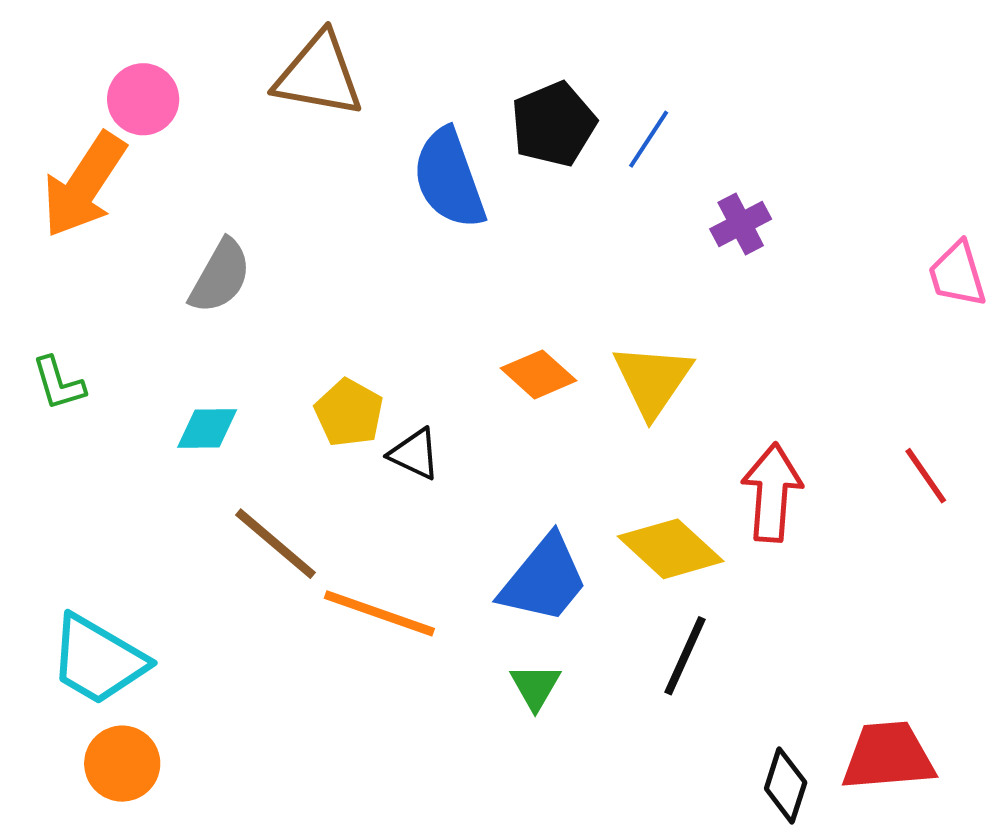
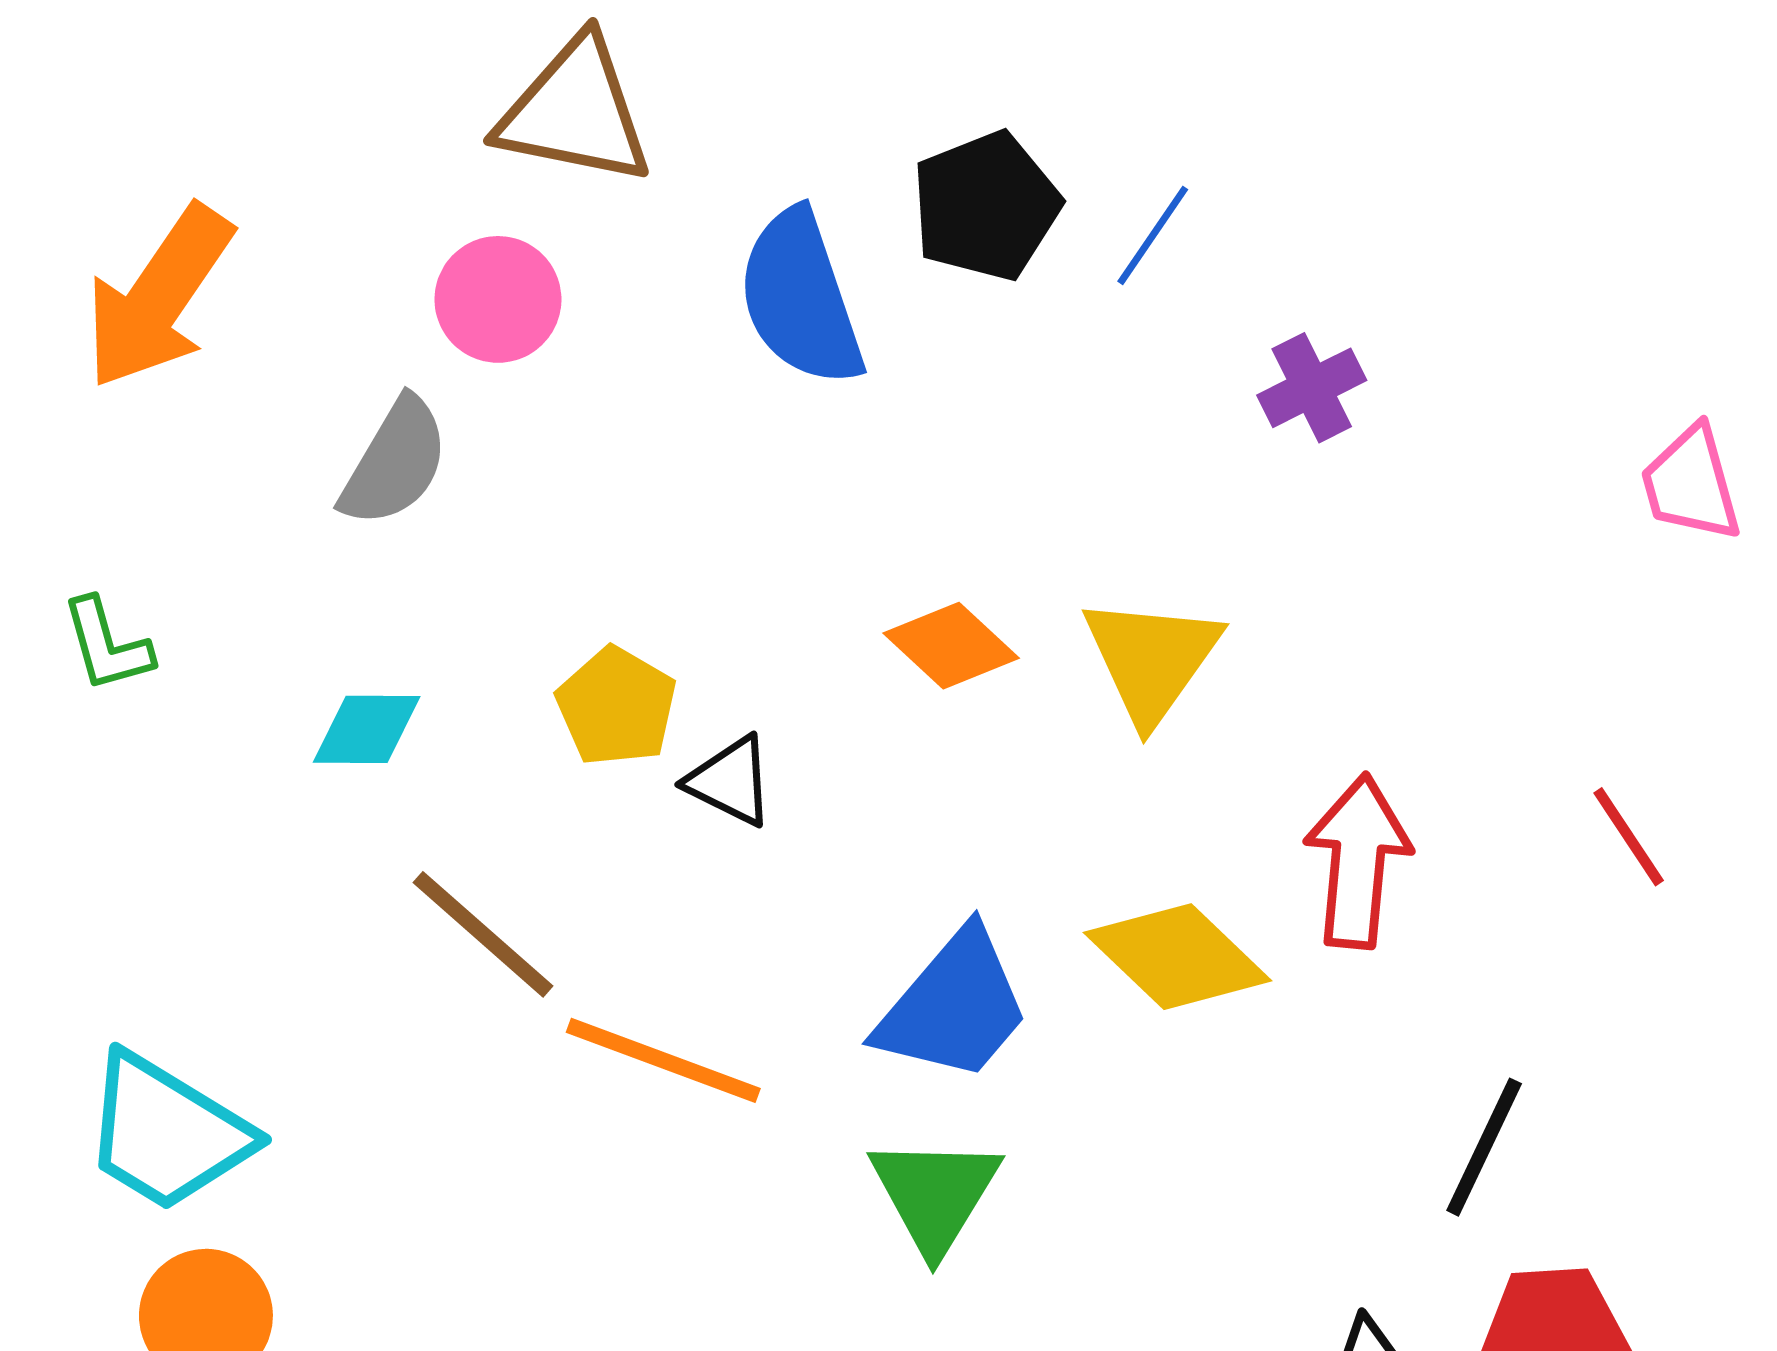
pink circle: (143, 99) -> (498, 299), moved
black line: (685, 656) -> (1484, 1147), moved
green triangle: (535, 687) -> (935, 1194), size x1.5

